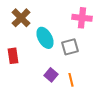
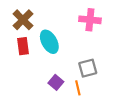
gray square: (70, 47) -> (88, 68), moved
red rectangle: (13, 56) -> (23, 46), moved

